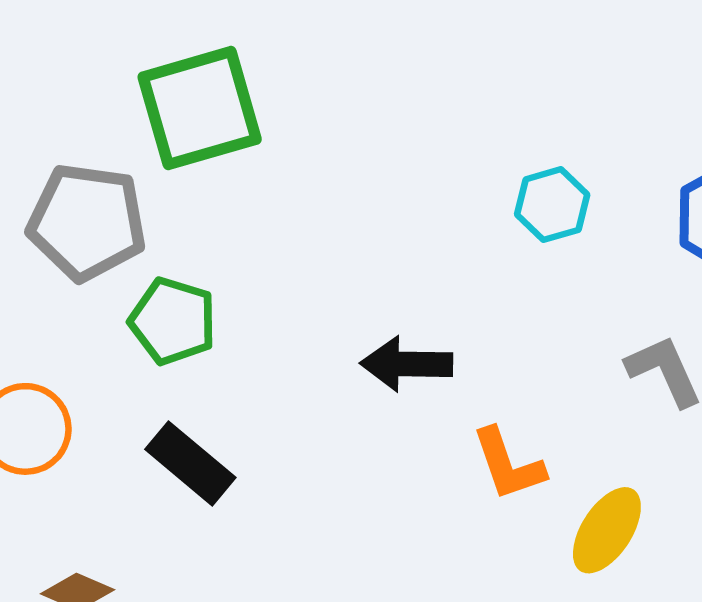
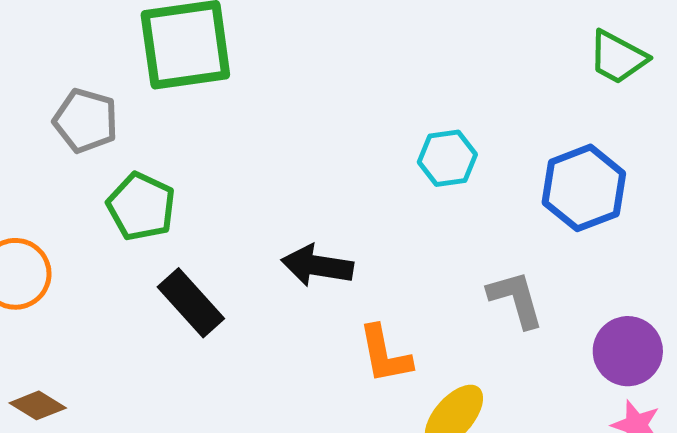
gray pentagon: (87, 222) -> (86, 121), size x0.7
black rectangle: (190, 463) -> (191, 303), moved

